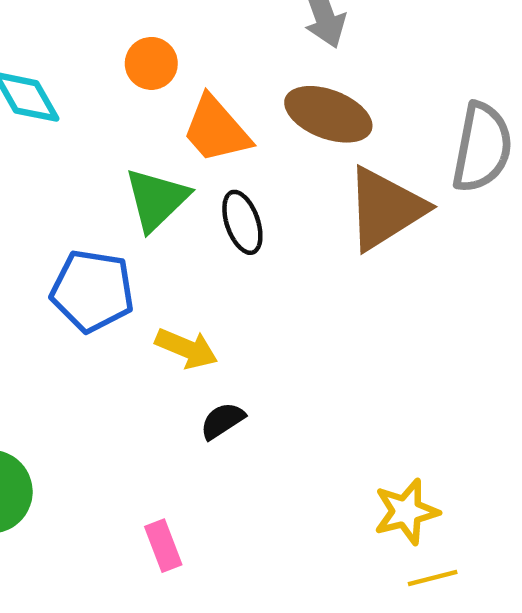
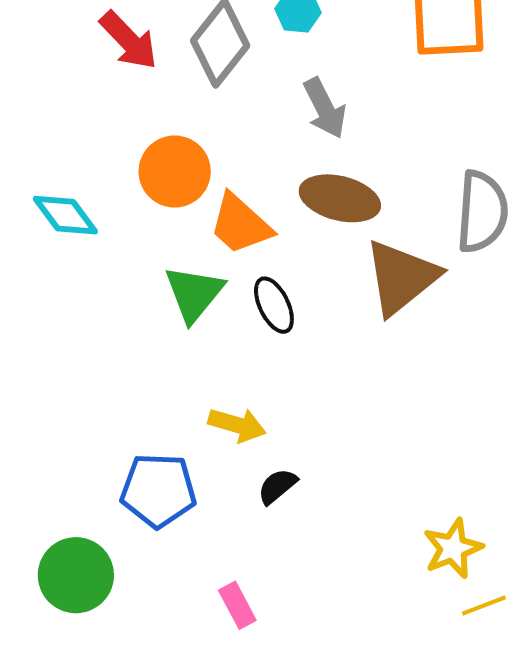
orange circle: (151, 63) -> (175, 172), size x1.5
blue pentagon: (92, 291) -> (158, 490), moved

